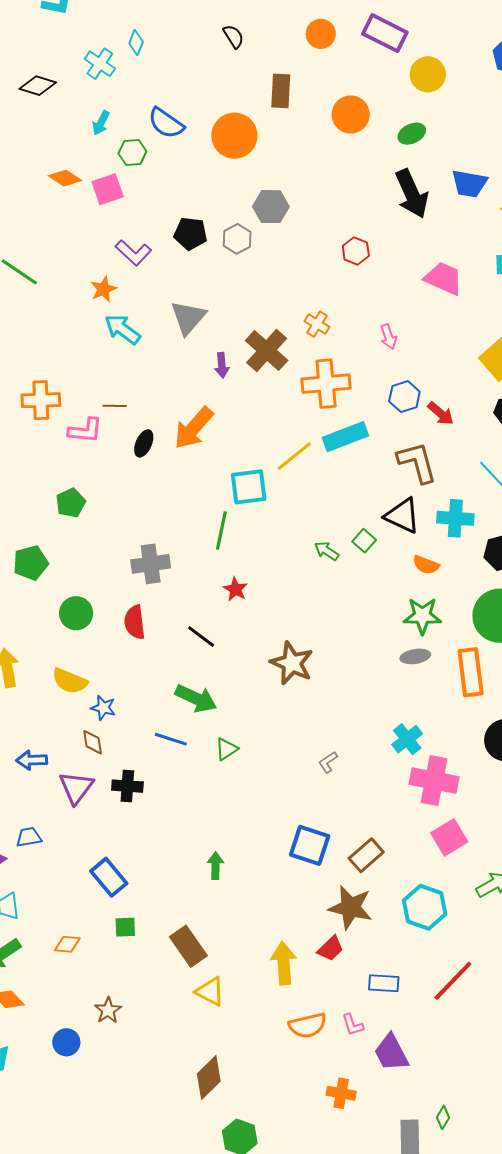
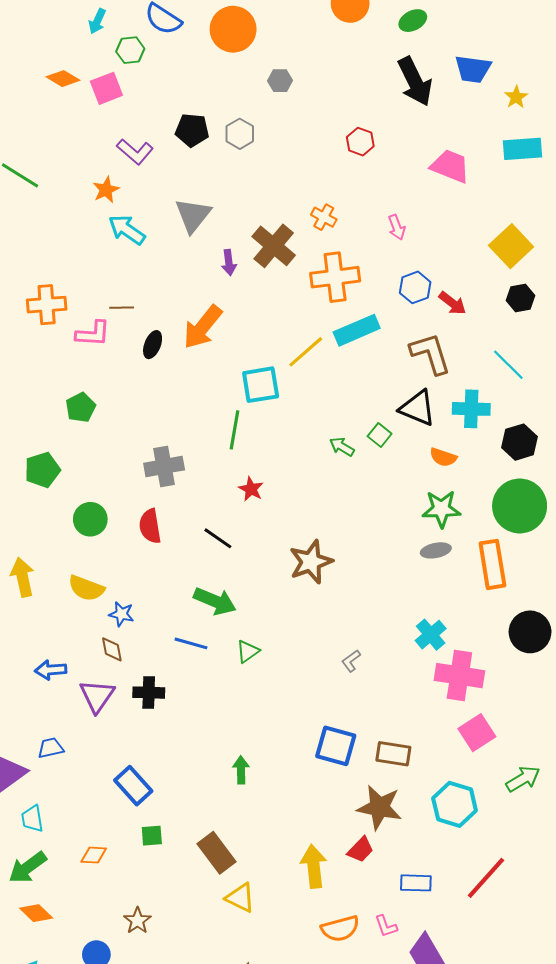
gray hexagon: (271, 207) -> (280, 81), moved, size x0.7
brown star: (292, 663) -> (311, 562), turned 30
brown rectangle: (366, 855) -> (393, 754), turned 52

